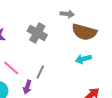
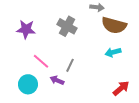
purple arrow: (27, 87) -> (57, 80), turned 96

